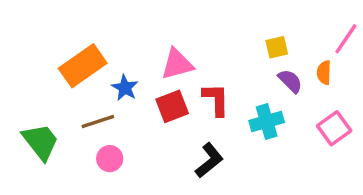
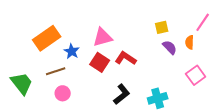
red L-shape: (216, 100) -> (126, 58), turned -55
red square: (172, 106) -> (100, 62), turned -36
cyan cross: (267, 121) -> (158, 98), moved

